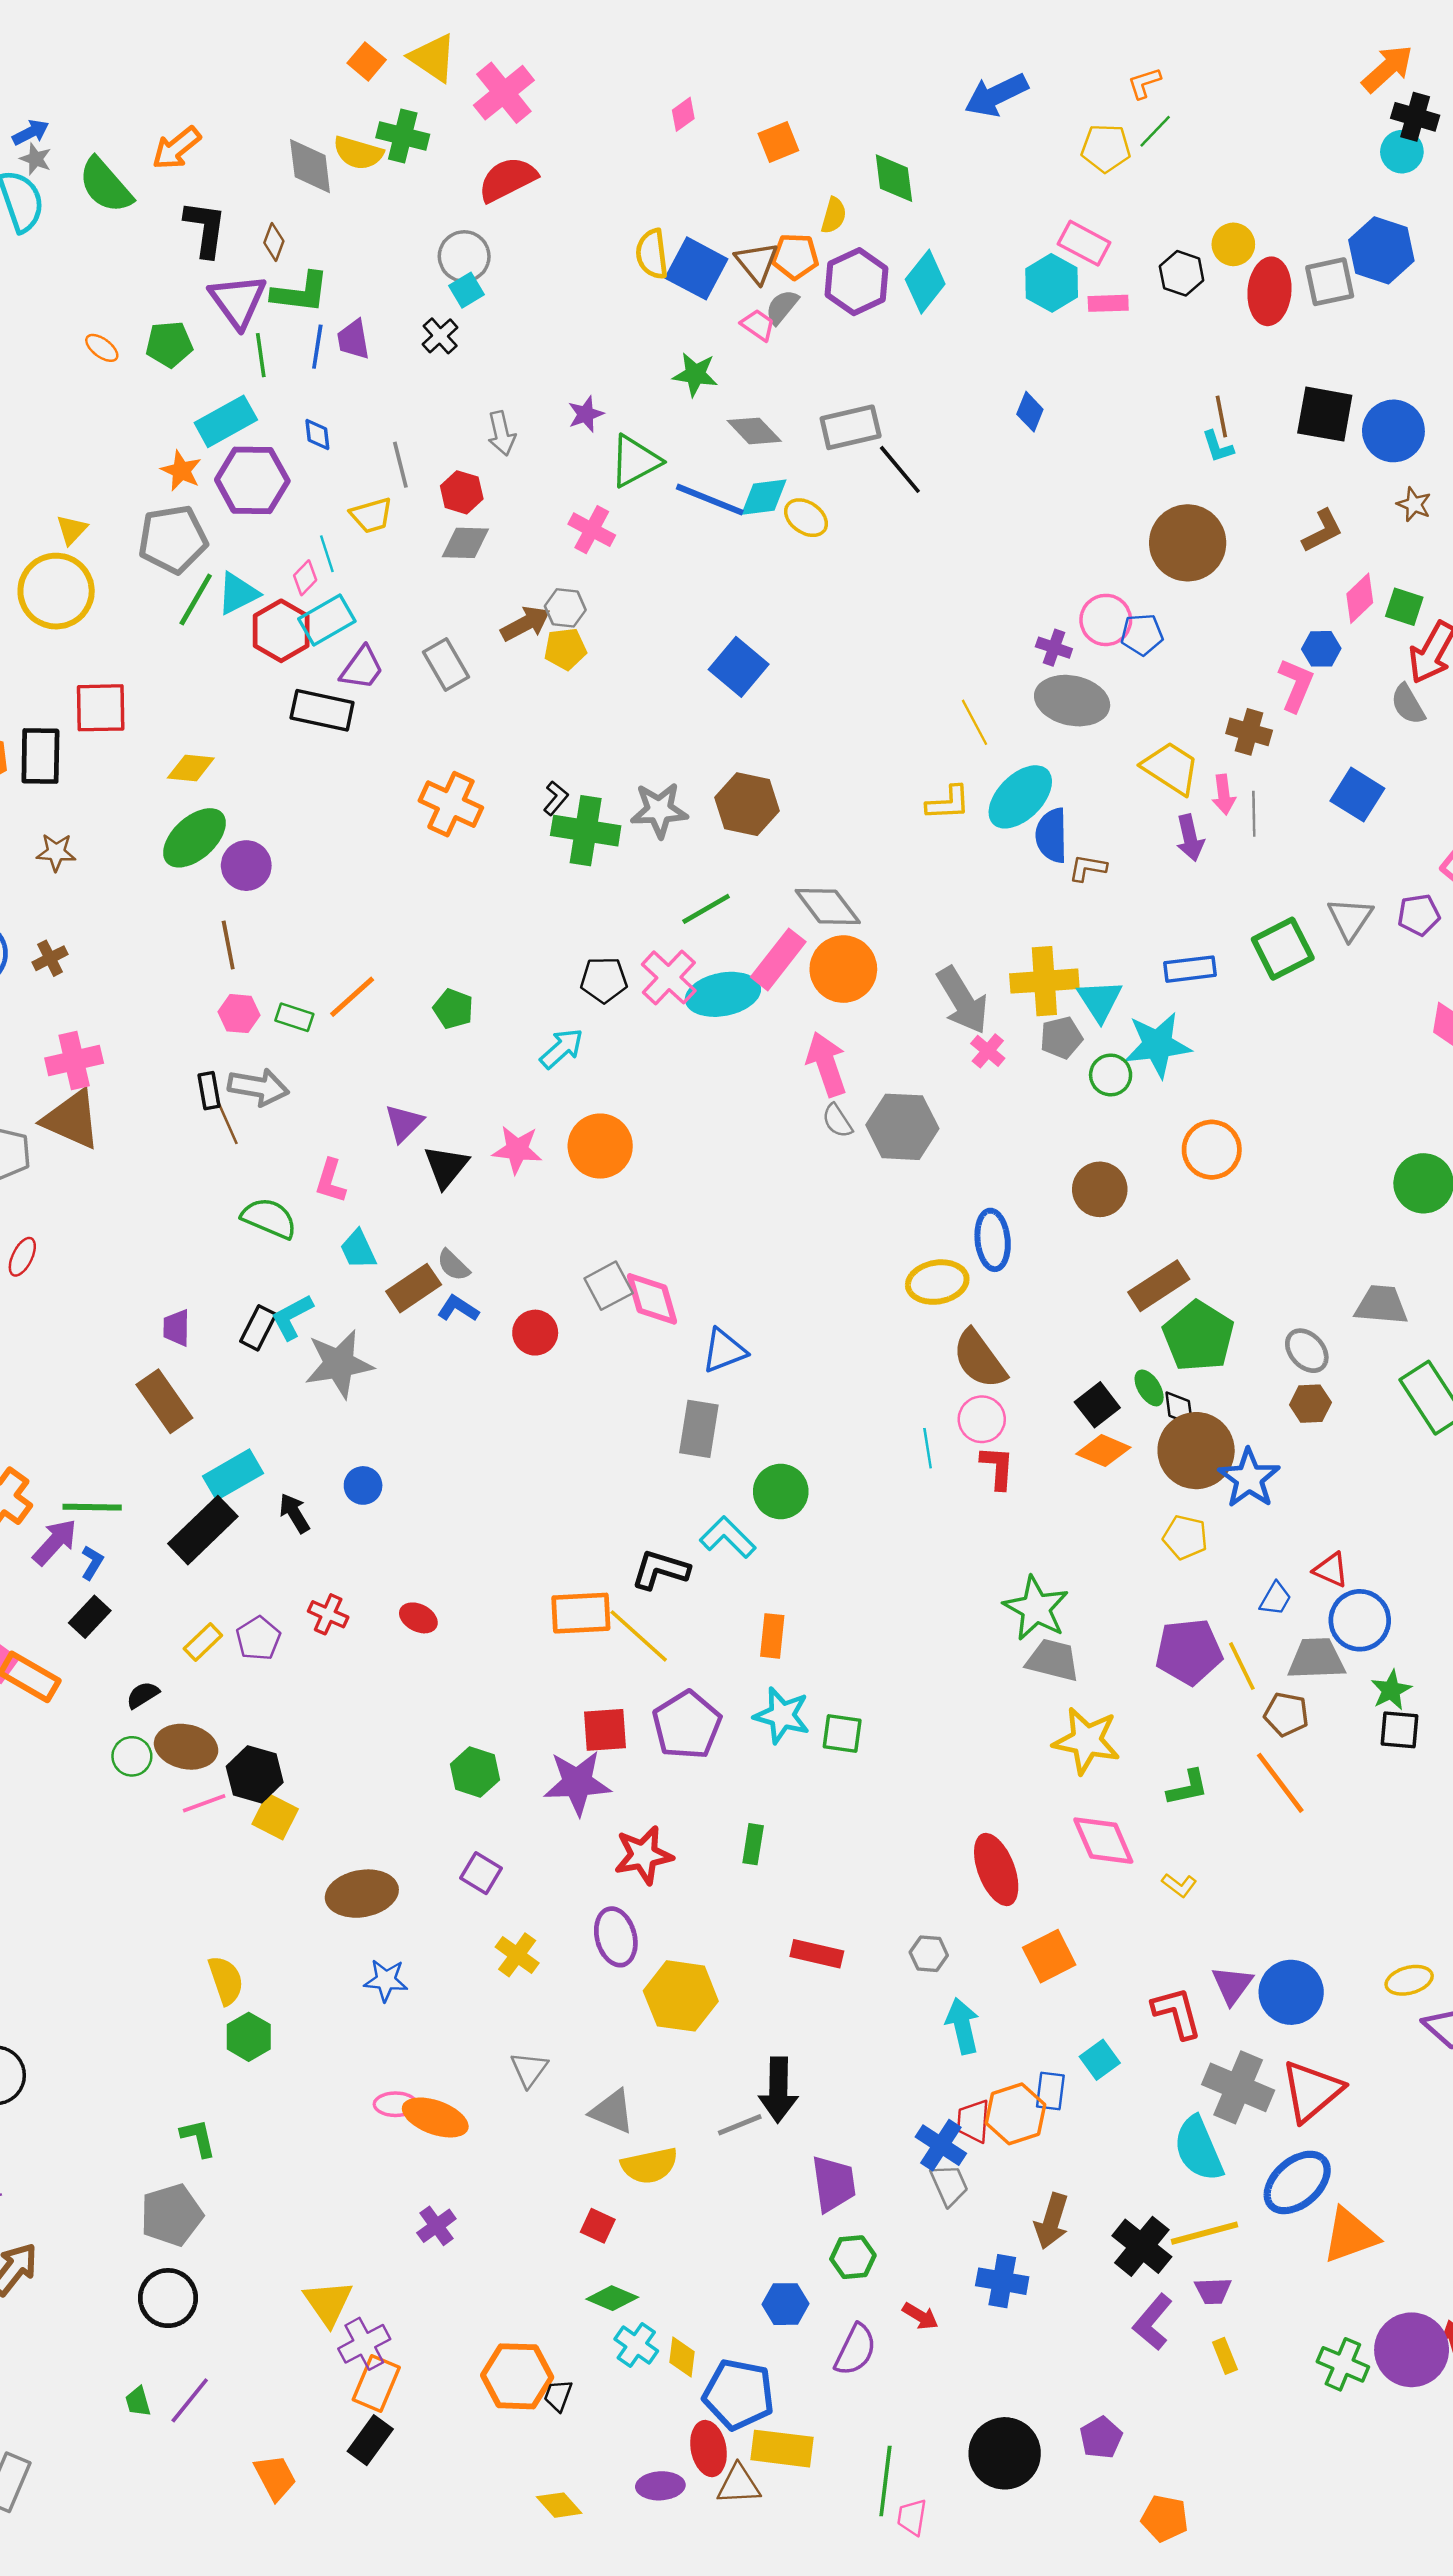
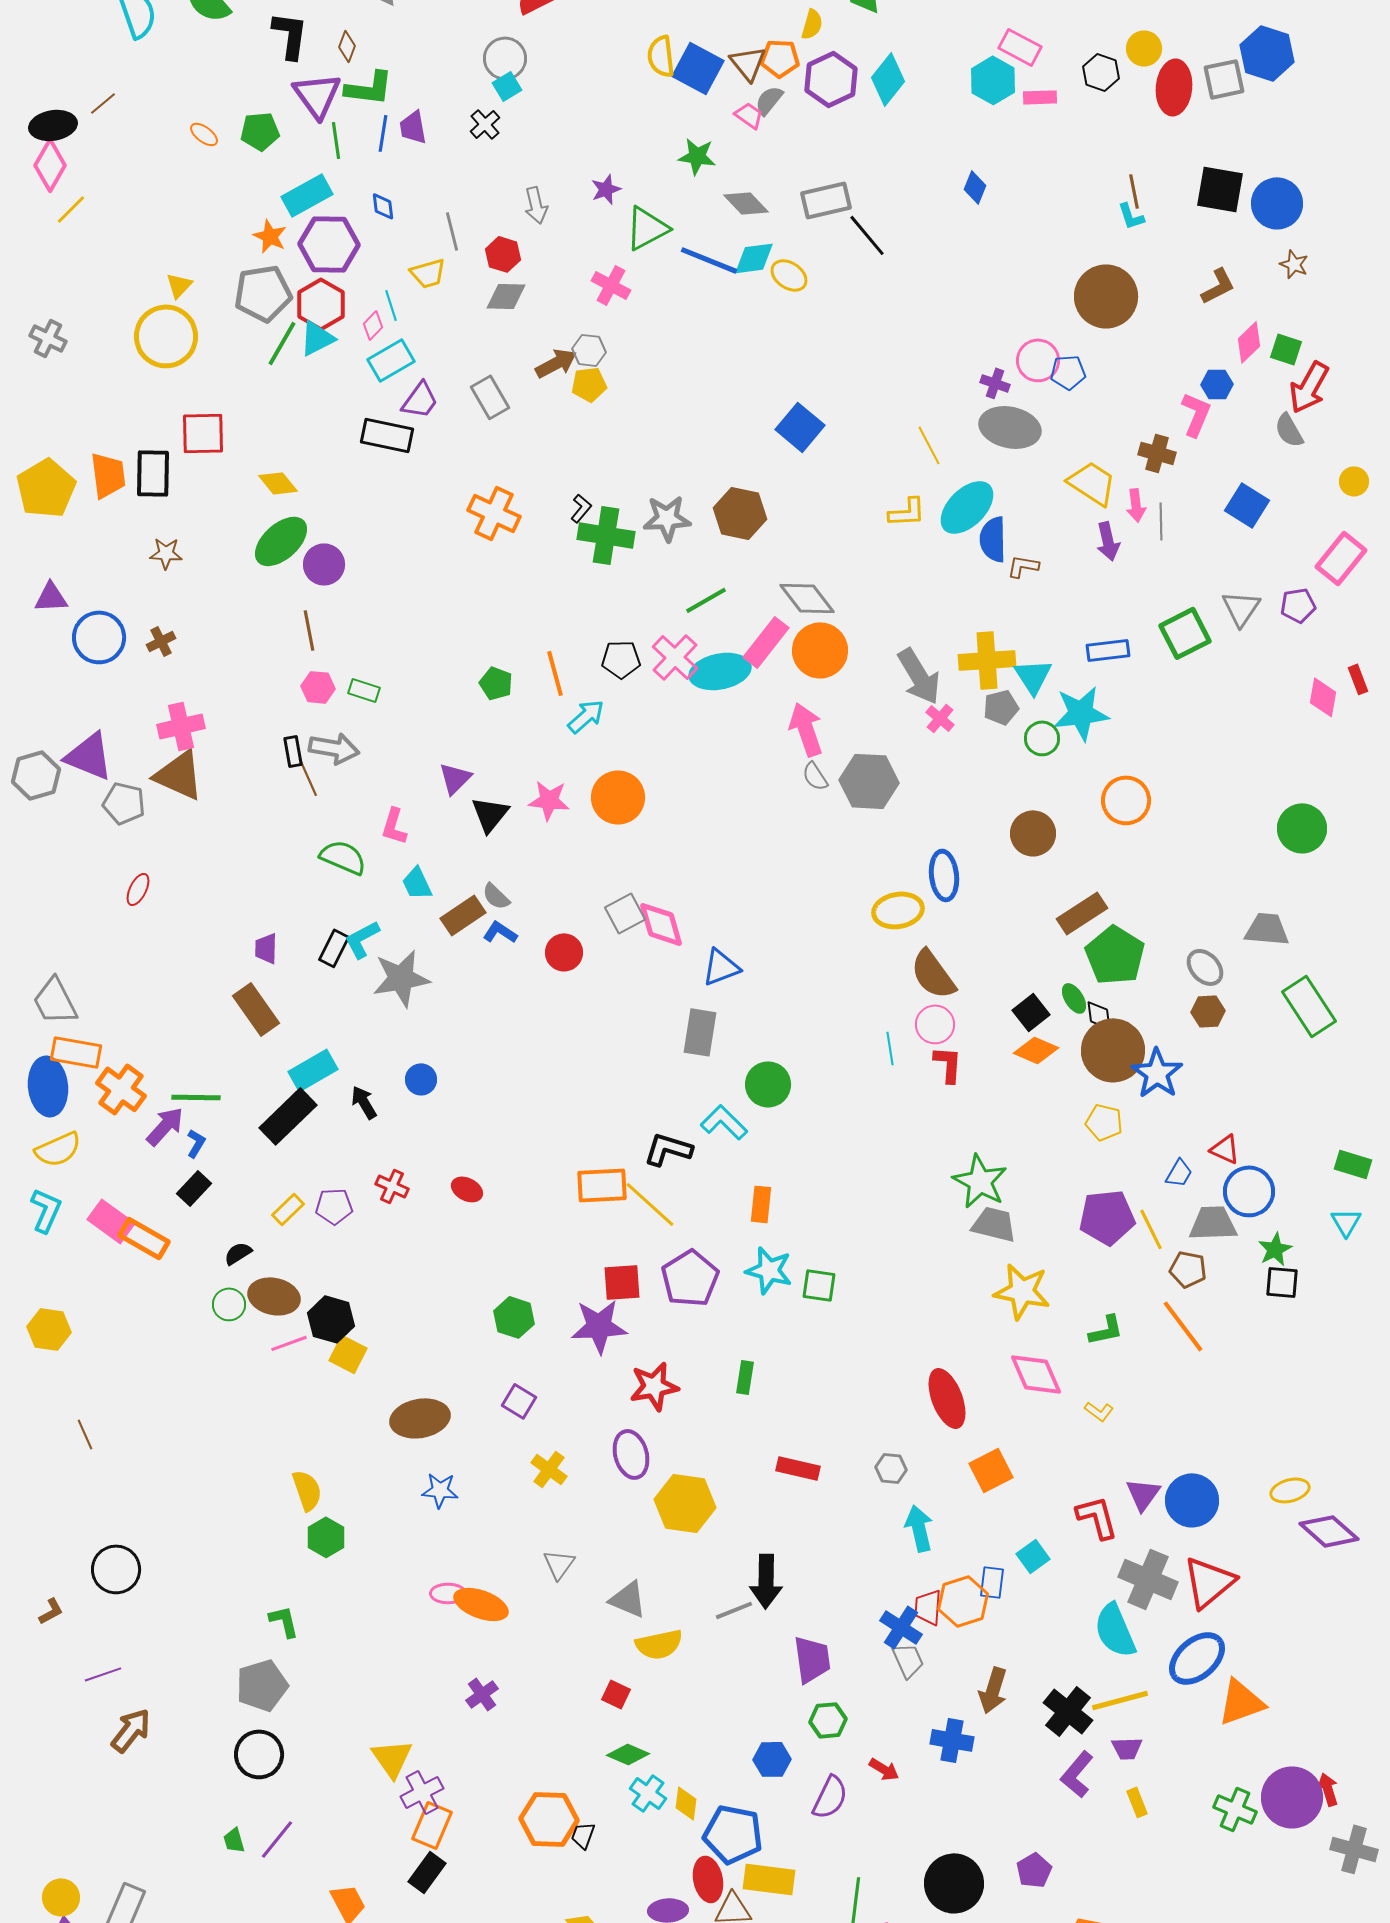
red hexagon: (281, 631) -> (321, 304), moved
blue square: (739, 667) -> (800, 427), moved
yellow diamond: (191, 768) -> (278, 483), turned 45
orange line: (352, 997) -> (555, 673), moved, turned -63
purple pentagon: (258, 1638) -> (334, 1206), turned 30

